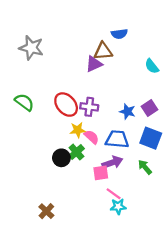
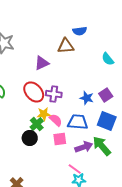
purple triangle: (94, 64) -> (42, 63), moved
green cross: (76, 152) -> (37, 124), moved
purple arrow: (112, 162) -> (84, 147), moved
green arrow: (145, 167) -> (102, 146), size x1.5
pink square: (101, 173) -> (60, 139), moved

